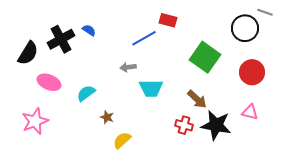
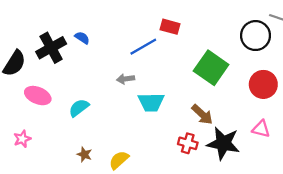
brown star: (107, 117) -> (84, 154), moved
pink star: (35, 121) -> (22, 139), size x0.6

